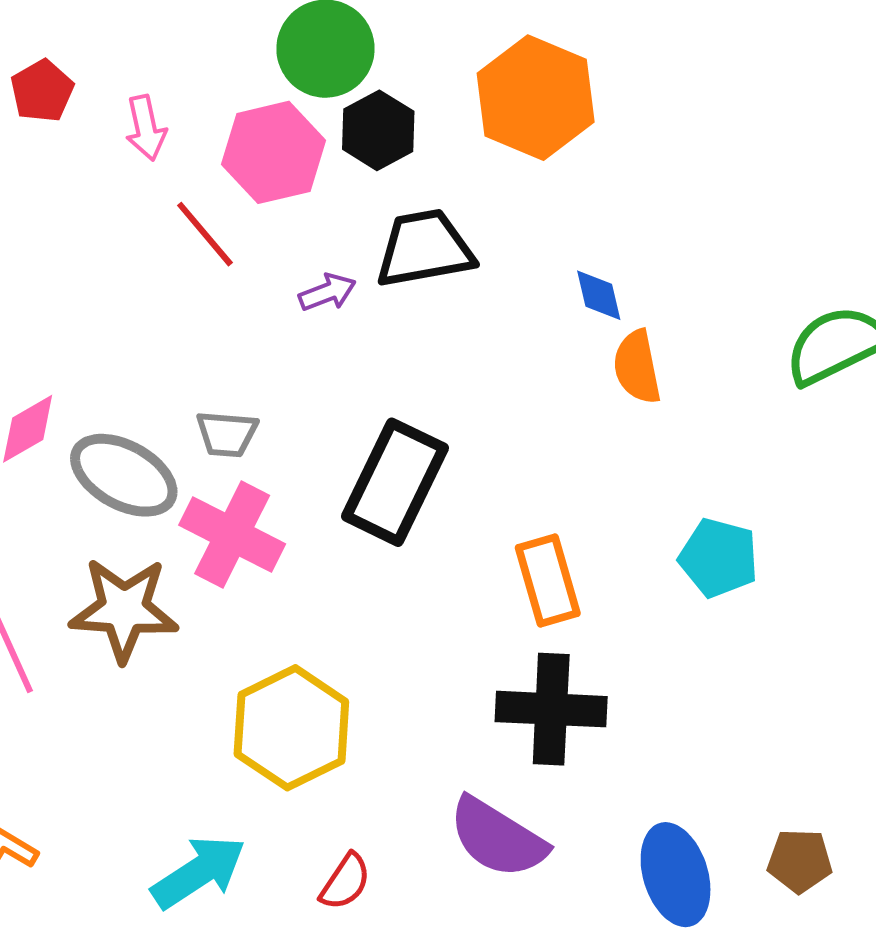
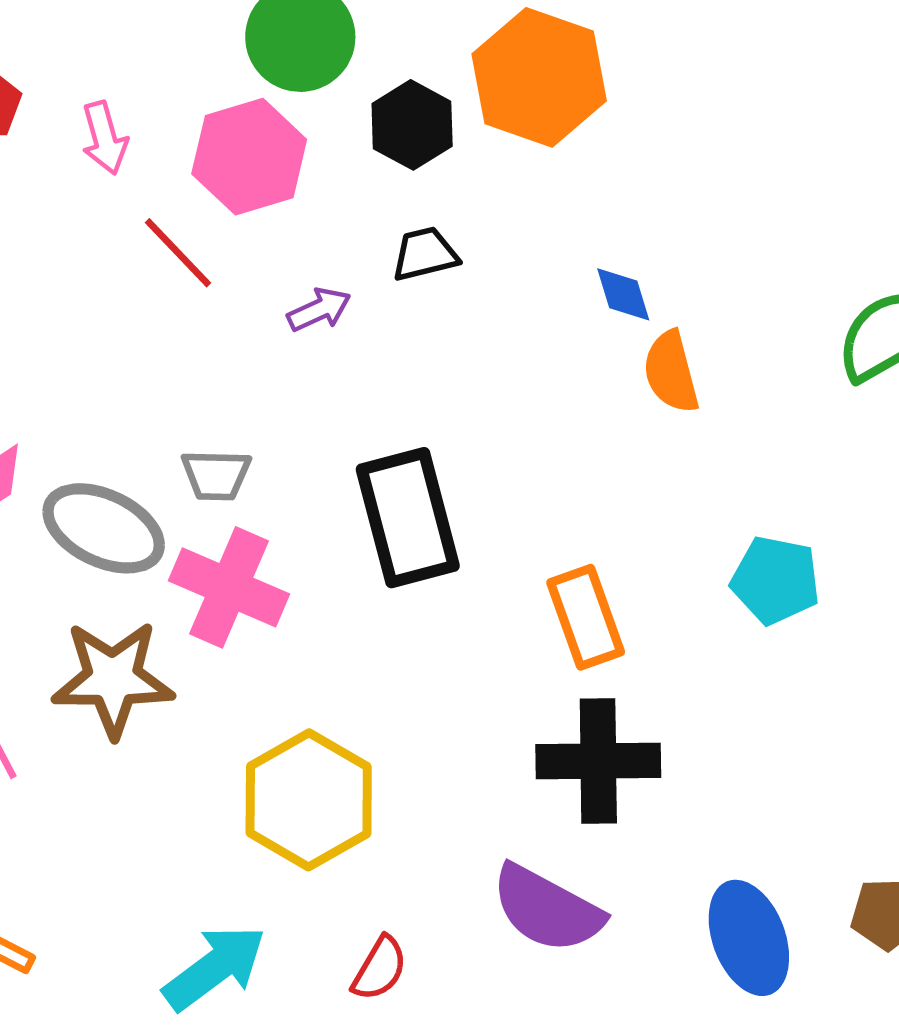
black hexagon: (378, 130) -> (412, 125), moved
black trapezoid: (424, 249) -> (425, 254), size x0.6
black rectangle: (395, 482) -> (408, 518), turned -37

